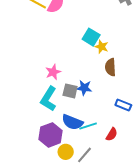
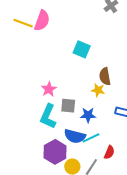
yellow star: (102, 47) -> (98, 90), moved
blue star: (84, 88) -> (88, 115), moved
red semicircle: (112, 134) -> (109, 152), moved

